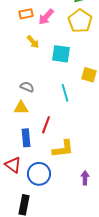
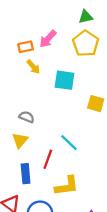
orange rectangle: (26, 14) -> (26, 47), moved
cyan line: (65, 93) -> (69, 143), moved, turned -30
yellow triangle: (21, 108) -> (20, 140), turned -49

